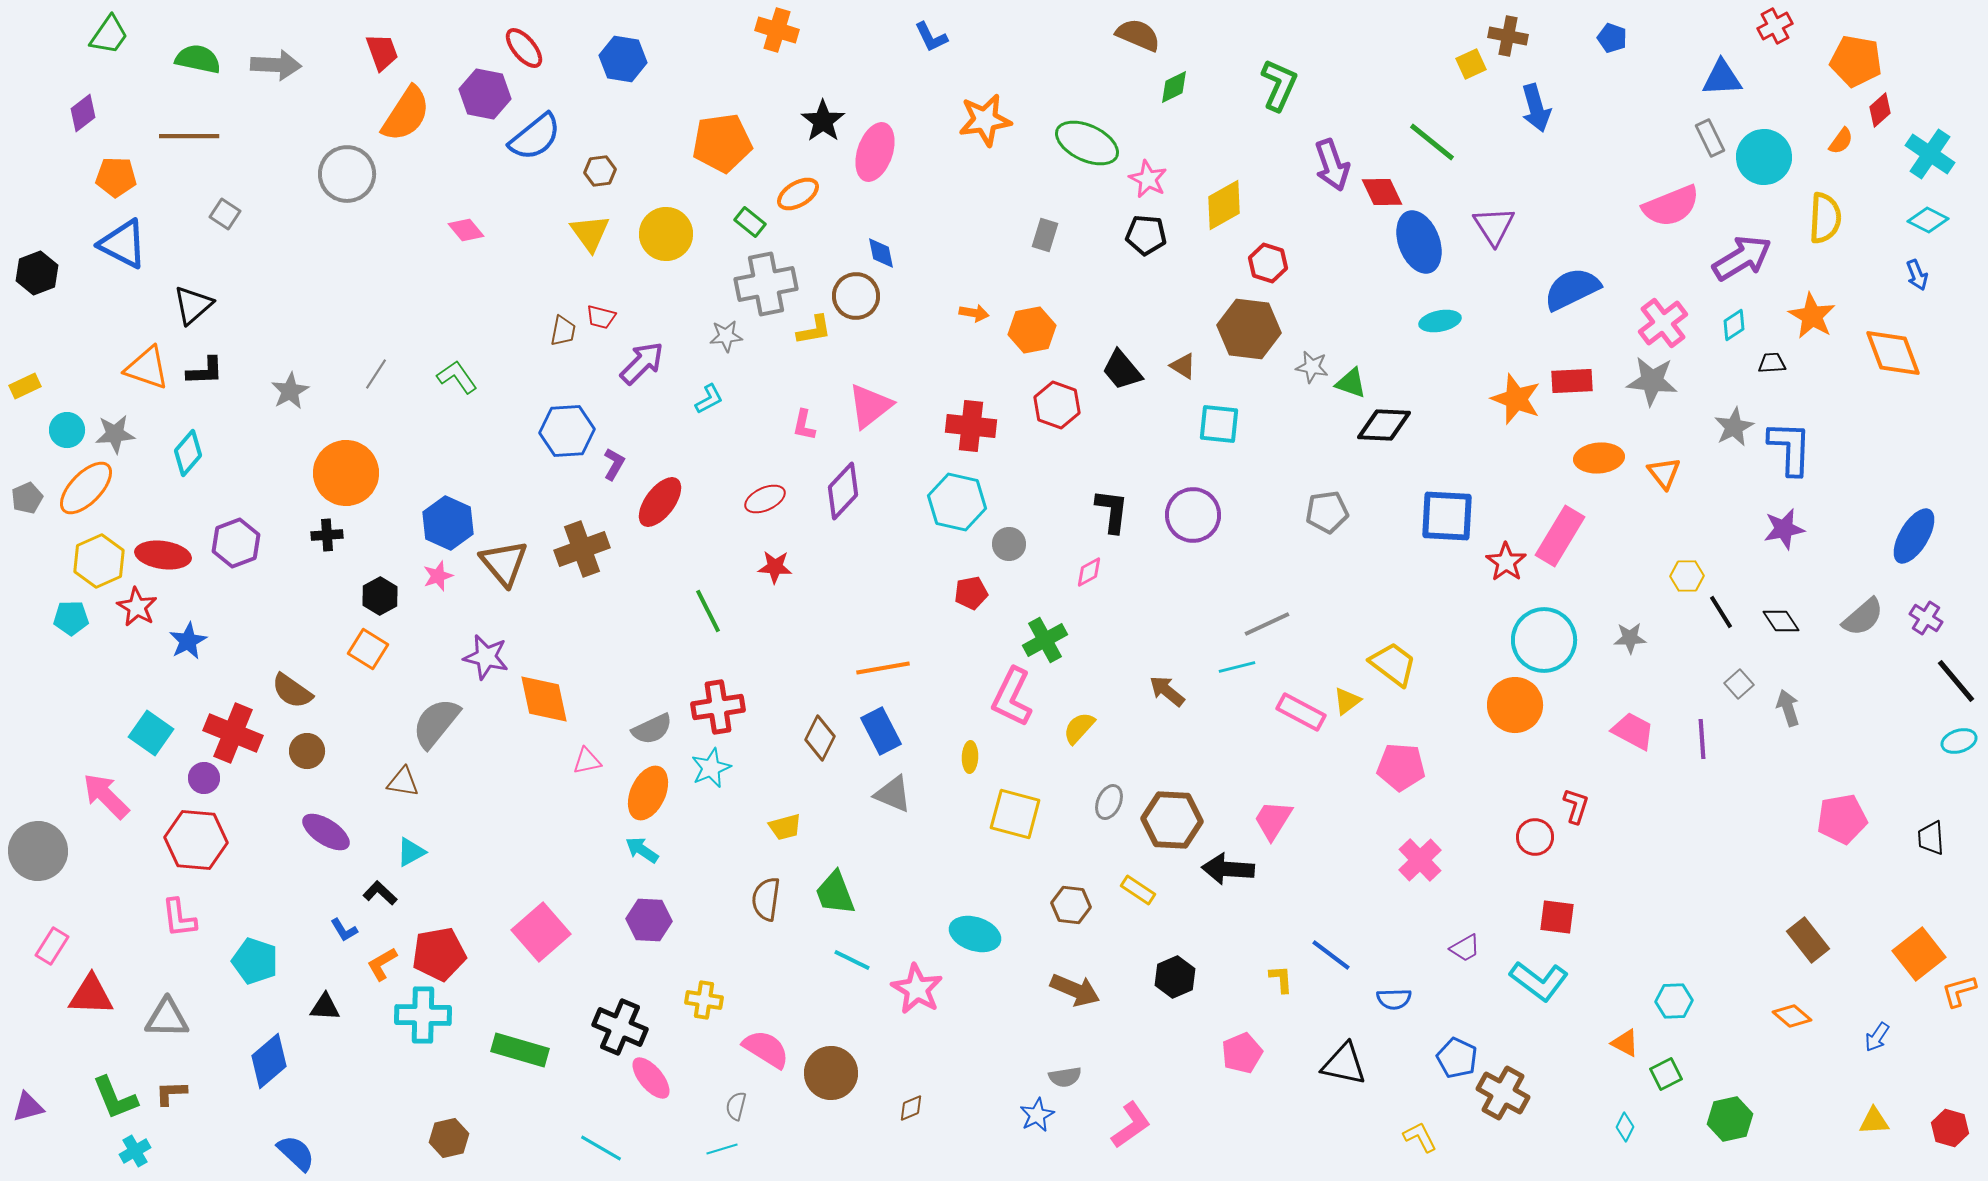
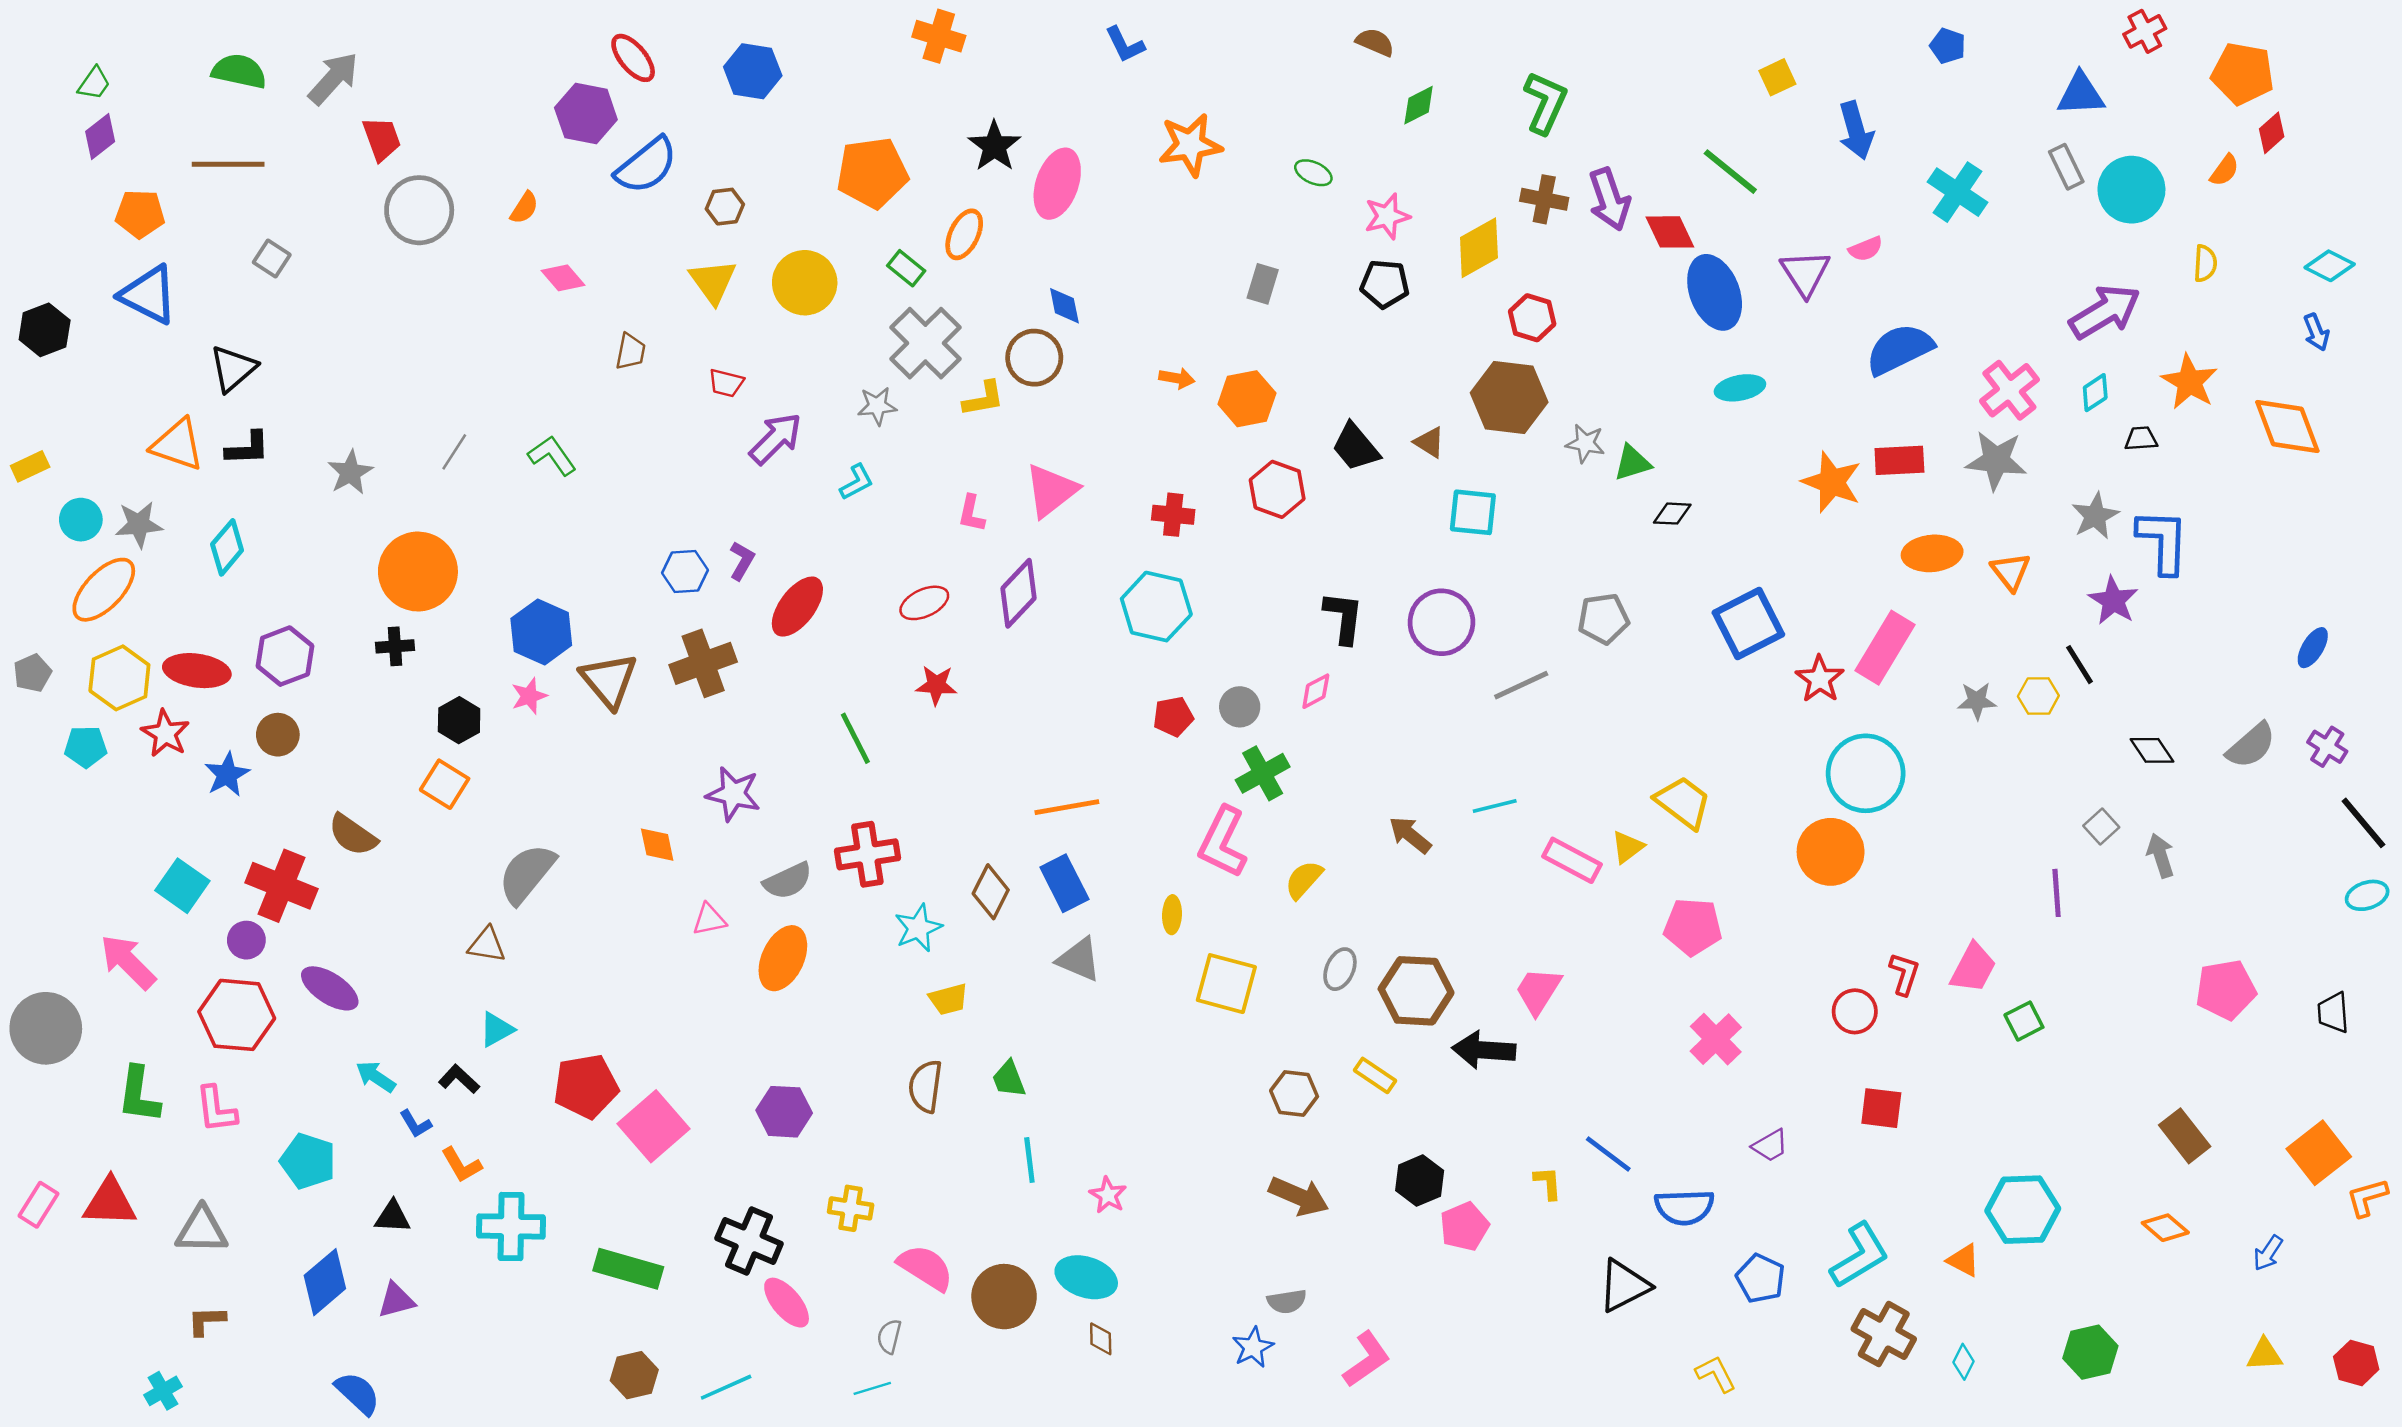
green trapezoid: (109, 35) -> (94, 83), moved, size x0.7
brown semicircle: (1138, 35) -> (1375, 42), size x0.7
brown cross: (1508, 36) -> (1544, 199), moved
red trapezoid: (382, 52) -> (382, 139), moved
gray arrow: (276, 65) -> (333, 78), turned -51
orange semicircle: (406, 114) -> (524, 208), moved, size x0.5
green ellipse: (1087, 143) -> (1313, 173), size x0.5
cyan cross: (1930, 154) -> (1957, 192), moved
pink star: (1148, 179) -> (1387, 216), turned 30
orange ellipse: (798, 194) -> (964, 234), turned -33
pink semicircle: (1671, 206) -> (1866, 249), moved, size x0.5
yellow semicircle: (1825, 218) -> (2205, 263), size x0.6
gray cross: (766, 284) -> (925, 343), turned -34
brown trapezoid: (563, 331) -> (631, 352), moved
green triangle: (1351, 383) -> (1632, 463), turned -36
black diamond: (1384, 425) -> (1672, 514), size x0.6
red cross: (971, 426) -> (1173, 515), size x0.7
blue hexagon: (567, 431) -> (685, 572), moved, size x0.7
gray pentagon: (27, 498) -> (32, 673), moved
blue square: (1447, 516) -> (1748, 623), turned -30
purple star: (1784, 529) -> (2113, 601), moved, turned -30
blue ellipse: (1914, 536) -> (2313, 648), size x0.6
gray circle: (1009, 544) -> (1240, 707), moved
black line: (1721, 612) -> (2080, 665), moved
gray line: (1267, 624) -> (1521, 685), moved
gray star: (1630, 638) -> (1977, 701), moved
purple star: (486, 657) -> (733, 794), moved
orange diamond: (544, 699) -> (657, 845), size x0.6
pink trapezoid: (1633, 731) -> (1973, 968), moved, turned 90
brown circle: (307, 751) -> (278, 735), moved
cyan star: (711, 768) -> (918, 928), moved
purple ellipse: (326, 832) -> (330, 988), moved
cyan arrow: (642, 850) -> (376, 1077), moved
green trapezoid: (835, 893) -> (1009, 1079), size x0.7
cyan ellipse: (975, 934) -> (1086, 1277), moved
pink rectangle: (52, 946) -> (39, 1205), moved
red pentagon: (439, 954) -> (586, 1086), moved
cyan line: (852, 960) -> (1029, 1160), turned 57
orange L-shape: (382, 964) -> (461, 1165), turned -90
cyan L-shape: (1539, 981) -> (1860, 1255), moved, turned -68
pink star: (917, 989) -> (1108, 1195), size x0.6
blue semicircle: (1394, 999) -> (1684, 1207), size x1.4
cyan hexagon: (1674, 1001) -> (2023, 1210), size x1.6
pink pentagon: (1242, 1053) -> (1464, 1226), moved
black triangle: (1344, 1064) -> (1624, 1286), turned -39
green square: (1666, 1074) -> (2024, 1021), moved
brown cross: (1503, 1093) -> (1884, 1334), moved
green L-shape: (115, 1098) -> (139, 1095), moved, turned 30
purple triangle: (28, 1107) -> (396, 1300), moved
brown diamond: (911, 1108) -> (1101, 1339), turned -68
brown hexagon: (449, 1138) -> (634, 1375), moved
cyan line: (601, 1148) -> (726, 1387), turned -54

